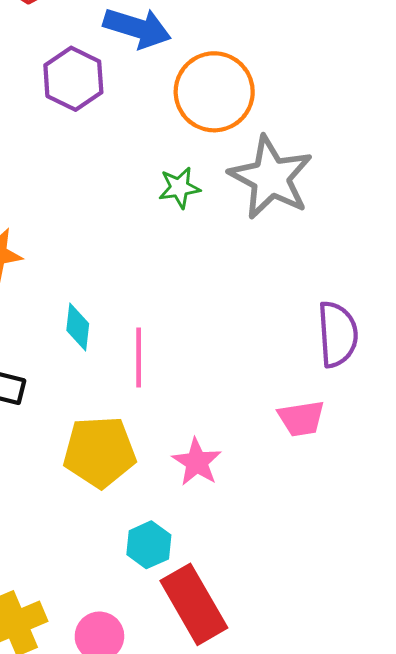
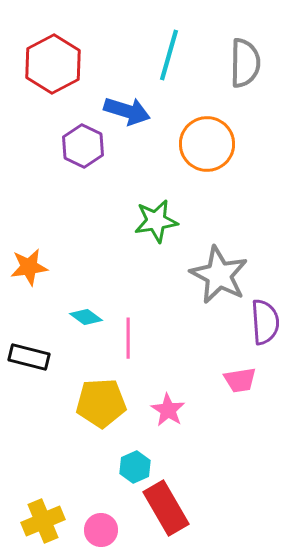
orange circle: (214, 92) -> (207, 144), moved
gray star: (271, 177) -> (219, 275), moved
green star: (179, 188) -> (156, 221), size x1.5
cyan diamond: (78, 327) -> (86, 317), turned -60

